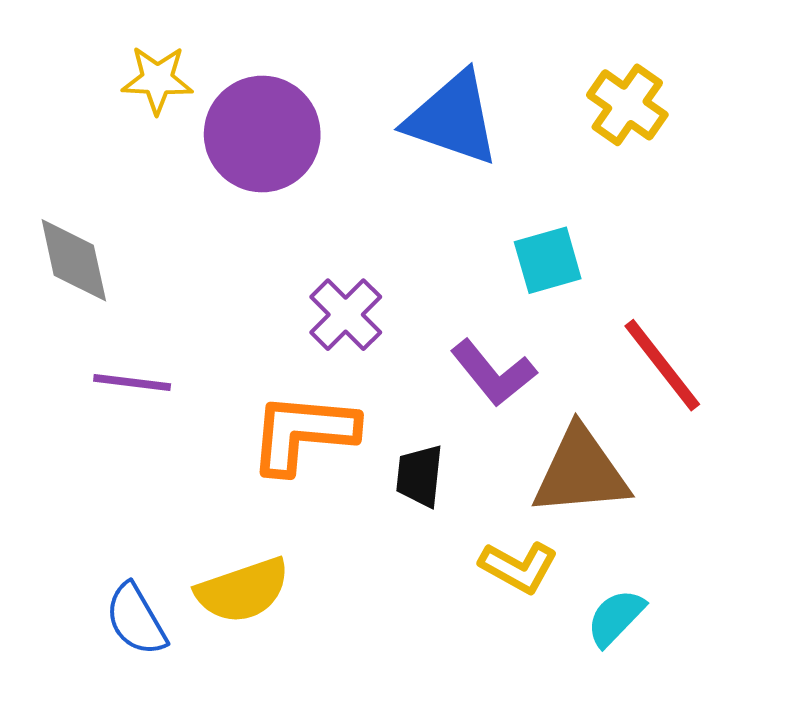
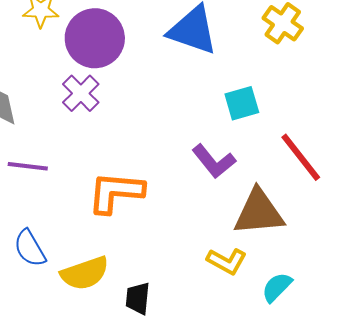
purple cross: (346, 315) -> (81, 93), moved
black trapezoid: (420, 476) -> (138, 298), moved
blue semicircle: (136, 620) -> (30, 248), moved

